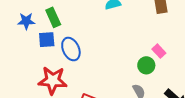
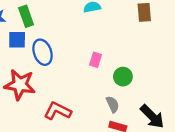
pink rectangle: (159, 51) -> (96, 60), moved, turned 56

